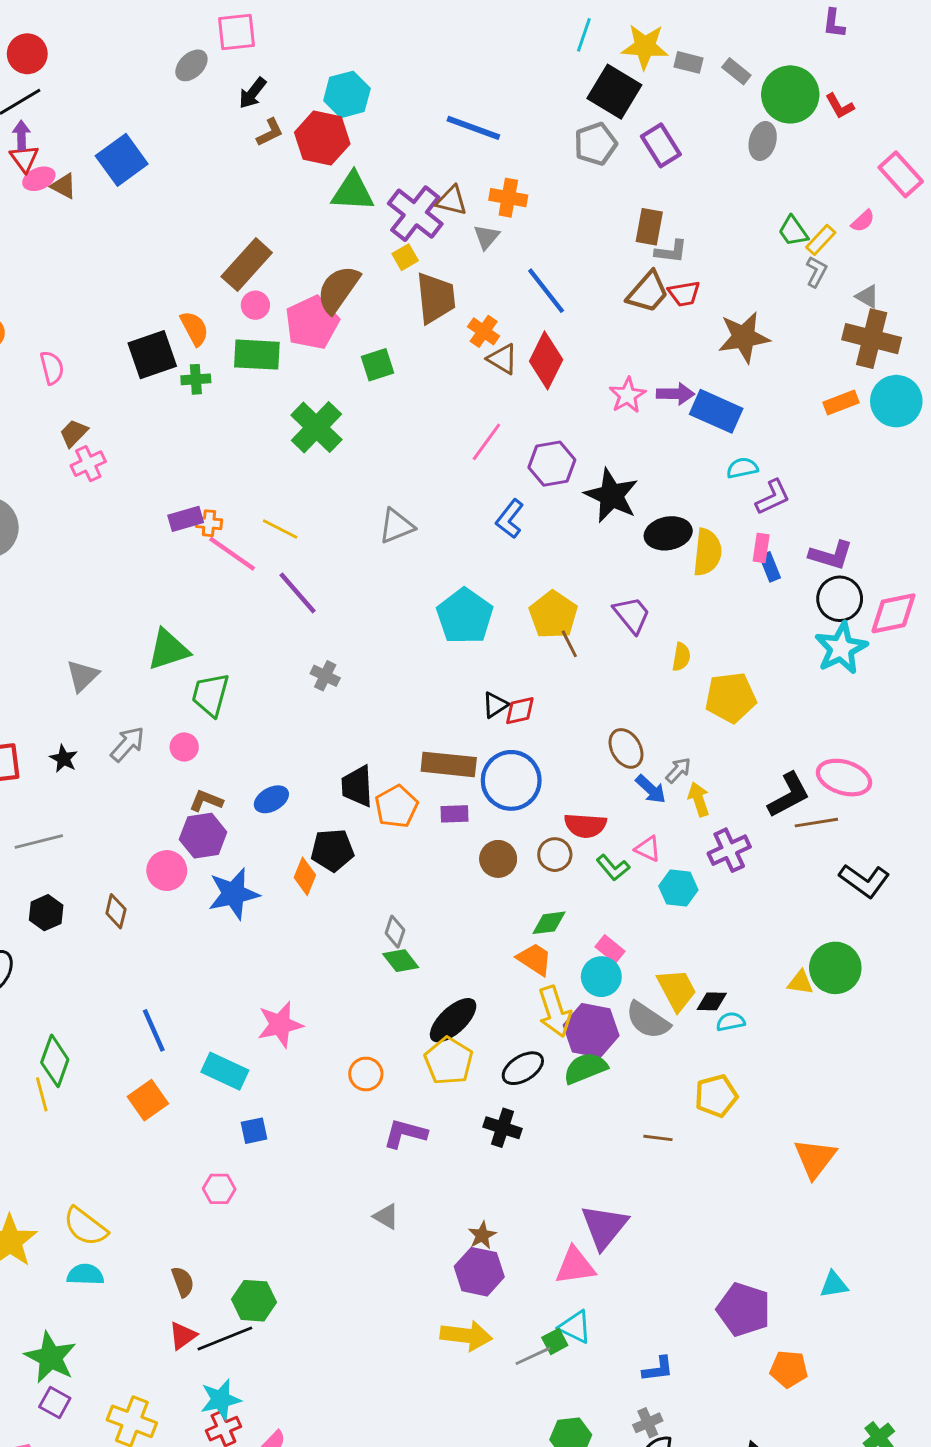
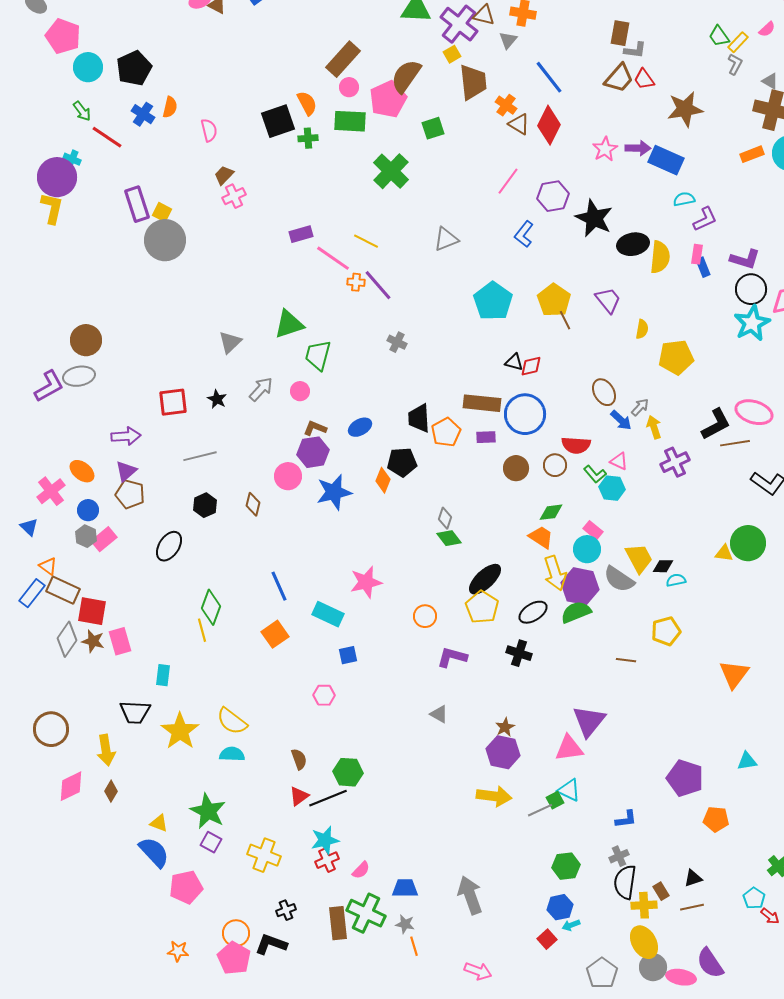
red trapezoid: (684, 294) -> (644, 79), turned 65
orange cross: (209, 523) -> (356, 282), moved
black triangle: (495, 705) -> (514, 362), turned 48
cyan hexagon: (678, 888) -> (612, 488), moved

